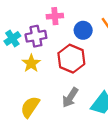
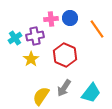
blue circle: (83, 30) -> (70, 18), moved
yellow semicircle: (30, 107) -> (41, 96), moved

